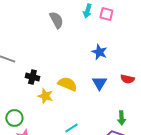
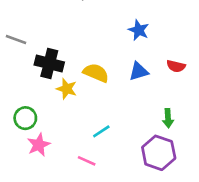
black cross: (32, 77) -> (49, 63), size x1.5
blue triangle: (99, 83) -> (139, 71), turned 42

